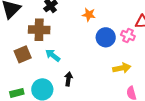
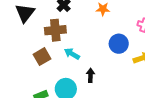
blue circle: (106, 37) -> (119, 44), moved

